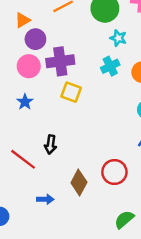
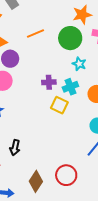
purple cross: (60, 61) -> (49, 82), moved, size x0.6
yellow square: (71, 92) -> (59, 105), moved

